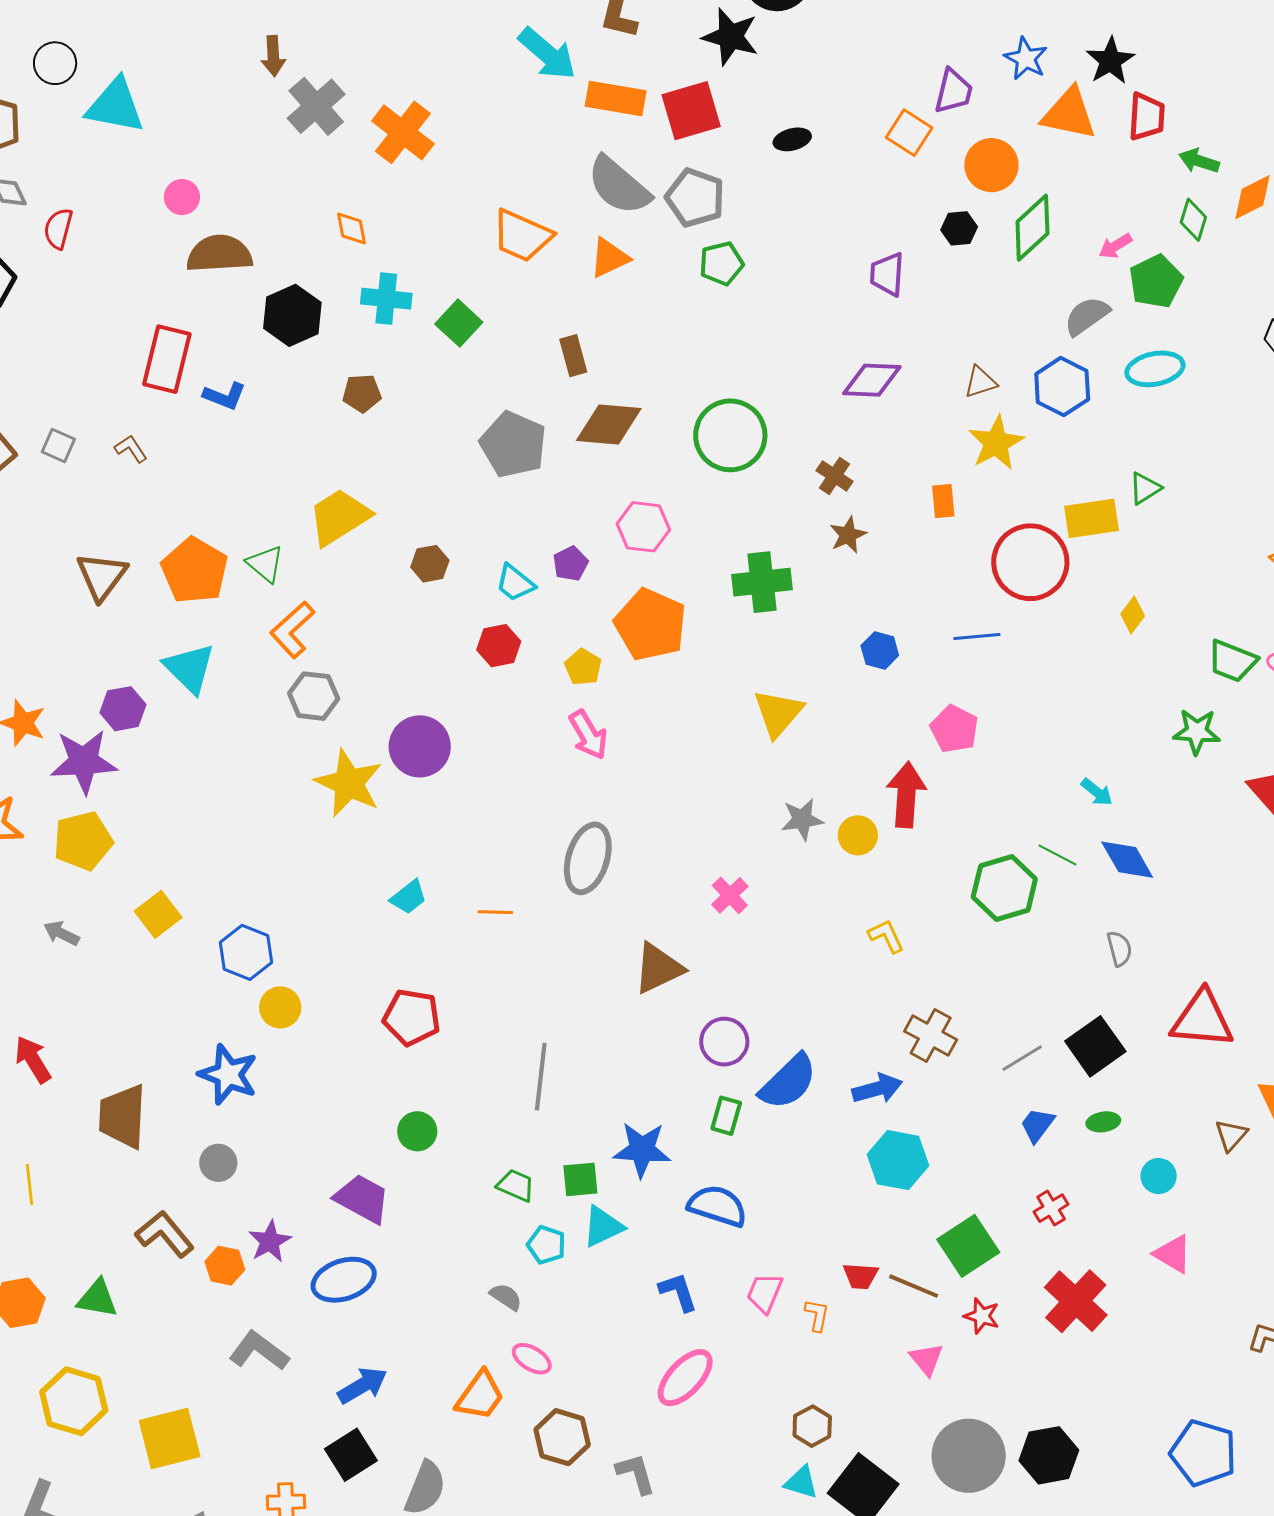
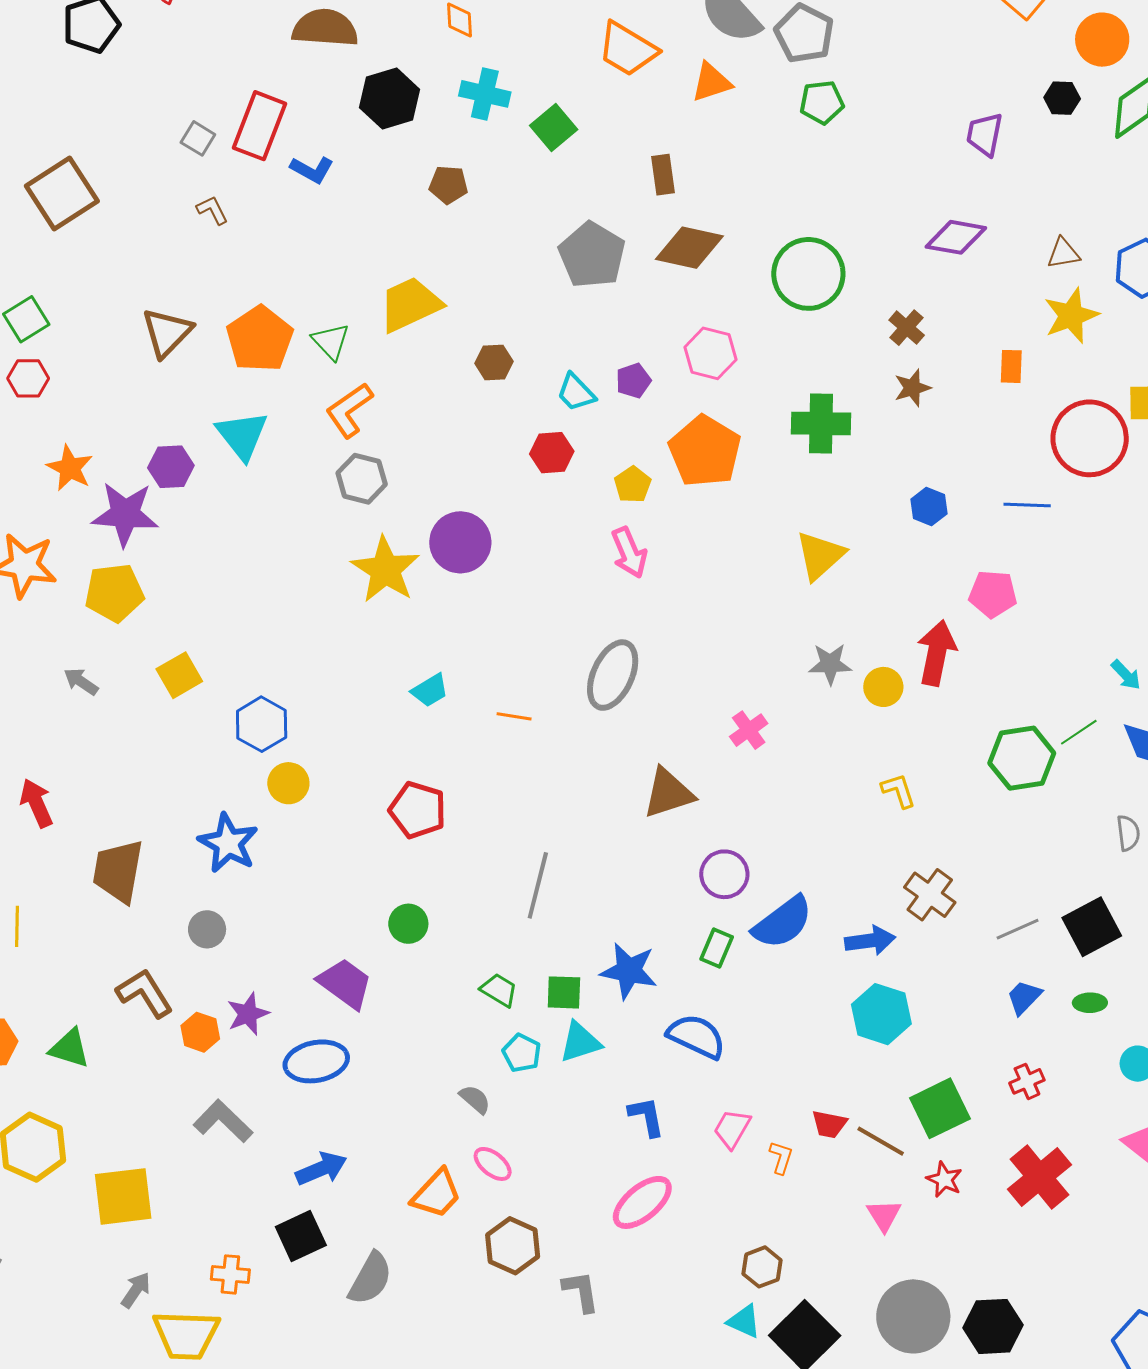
gray square: (58, 446) -> (198, 138), moved
pink pentagon: (954, 729) -> (993, 594), turned -30
green line: (1057, 855) -> (1079, 732), turned -69

